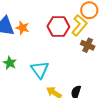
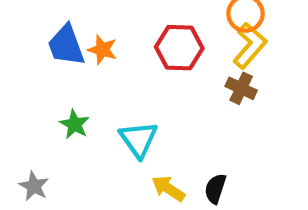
yellow L-shape: (79, 25) -> (250, 46), moved

